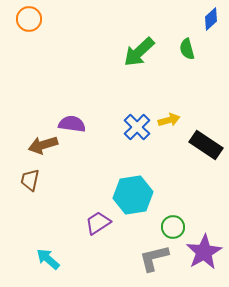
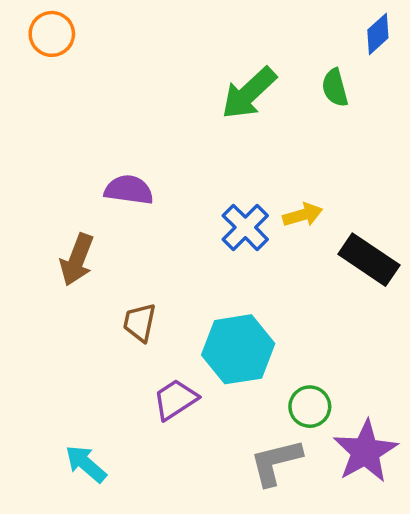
purple semicircle: (72, 124) -> (129, 190), moved
brown arrow: (43, 145) -> (77, 260), turned -52
brown trapezoid: (30, 180) -> (140, 322), moved

